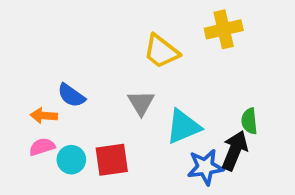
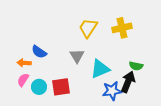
yellow cross: (224, 29) -> (122, 28), moved
yellow trapezoid: (161, 51) -> (88, 28), turned 85
green semicircle: (249, 121) -> (136, 66), turned -72
pink semicircle: (42, 147) -> (23, 80), turned -40

